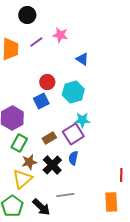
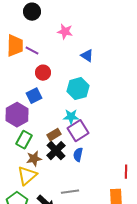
purple line: (36, 42) -> (32, 51), moved, turned 64
red circle: (47, 82) -> (43, 73), moved
blue square: (41, 101) -> (34, 96), moved
cyan star: (82, 120) -> (71, 117), moved
black cross: (52, 165) -> (56, 151), moved

